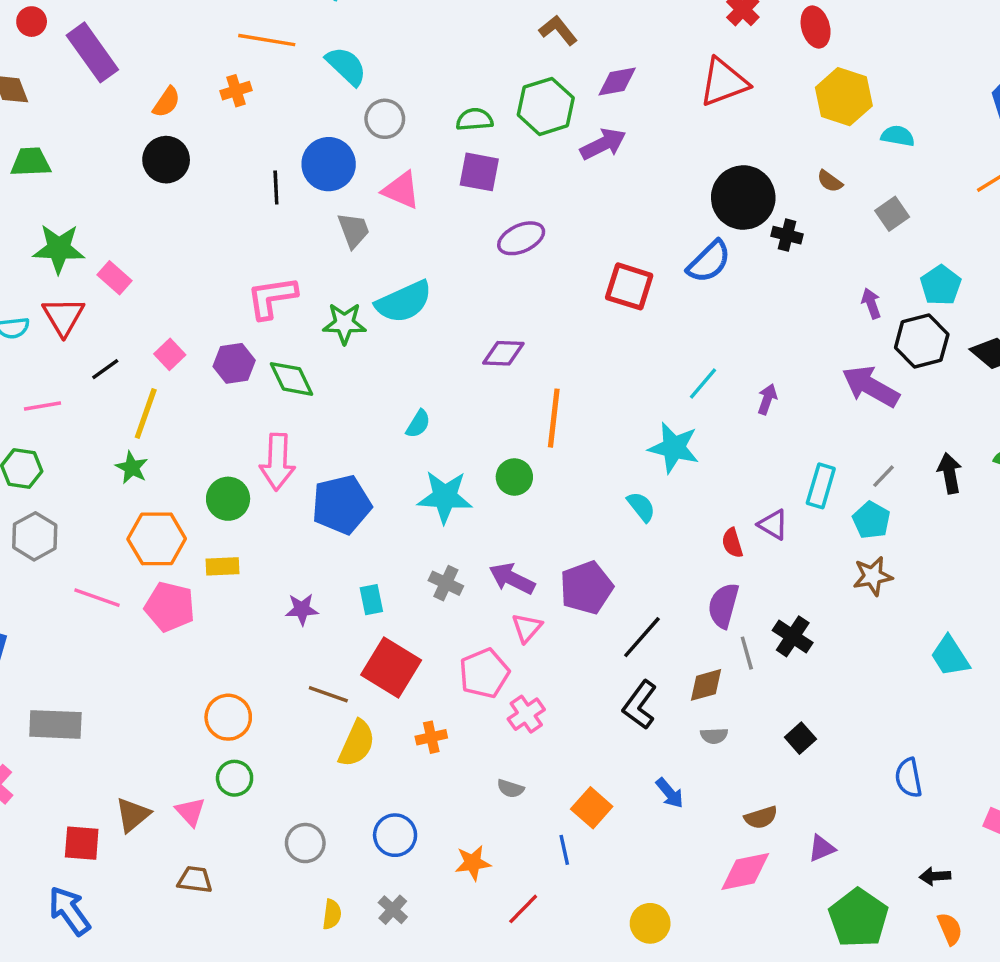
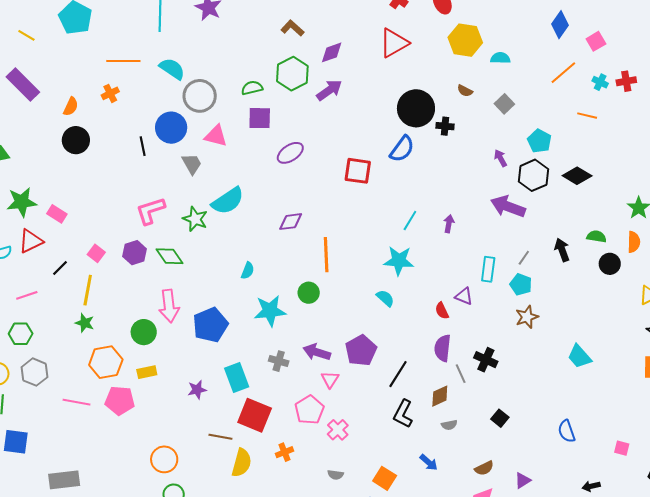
gray circle: (385, 119) -> (200, 96), size x1.4
red triangle: (63, 316) -> (31, 241), turned 44
green star: (344, 323) -> (195, 219), turned 30
cyan rectangle: (371, 600) -> (237, 378), size x1.6

